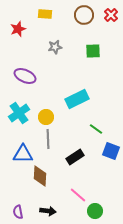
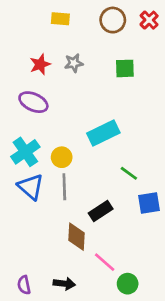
red star: (18, 29) -> (40, 64), moved
blue square: (111, 151) -> (149, 203), turned -30
blue triangle: (23, 154) -> (31, 187), moved, turned 40
brown diamond: (40, 176) -> (76, 237), moved

